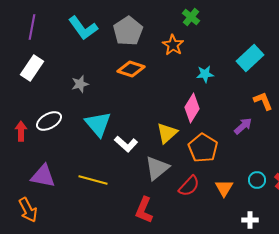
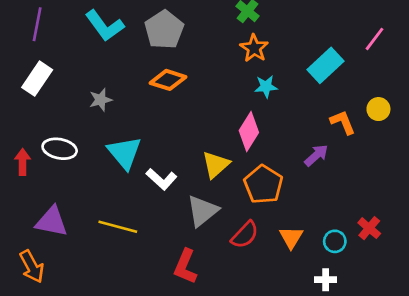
orange star: (173, 45) -> (254, 48), moved
white ellipse: (49, 121) -> (60, 149), turned 40
cyan circle: (257, 180) -> (335, 241), moved

